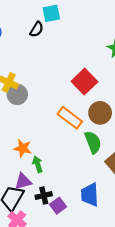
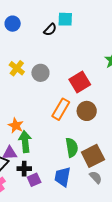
gray circle: (17, 94) -> (40, 73), moved
orange rectangle: (70, 118) -> (61, 109), turned 70
green semicircle: (93, 142) -> (72, 148), moved
green arrow: (38, 164) -> (25, 142), size x1.5

